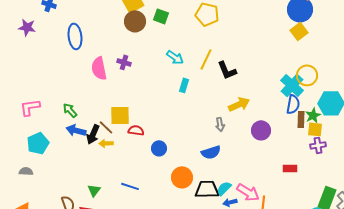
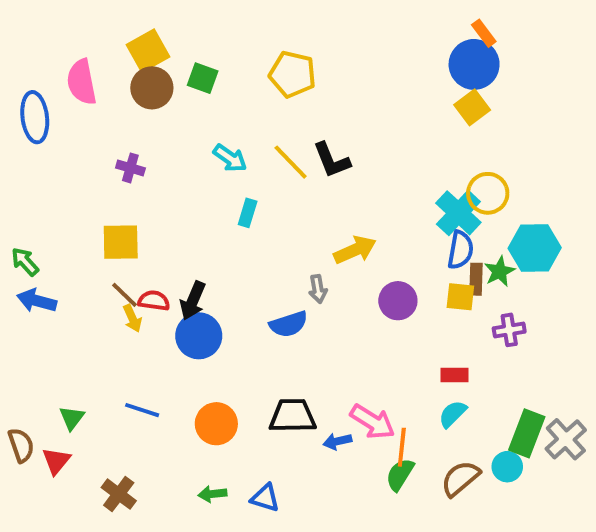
yellow line: (206, 59) -> (291, 162), turned -70
pink semicircle: (99, 68) -> (82, 82), moved
black L-shape: (227, 70) -> (332, 160), moved
yellow square: (120, 115) -> (121, 242), moved
brown line: (106, 127) -> (125, 295), moved
yellow square: (315, 129) -> (460, 297), moved
black arrow: (93, 134) -> (193, 301), moved
yellow arrow: (106, 143) -> (132, 318), moved, turned -112
blue circle: (159, 148) -> (199, 336), size x1.5
blue semicircle: (211, 152) -> (289, 324), moved
orange circle: (182, 177) -> (216, 424), moved
cyan semicircle: (224, 188) -> (453, 414), moved

